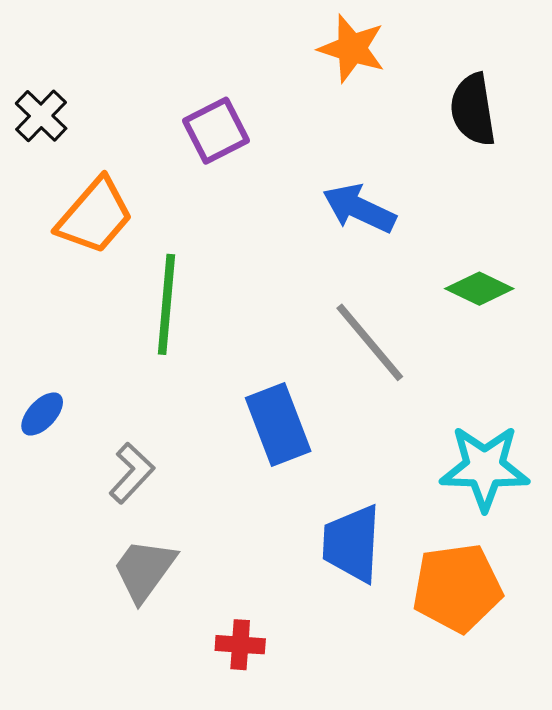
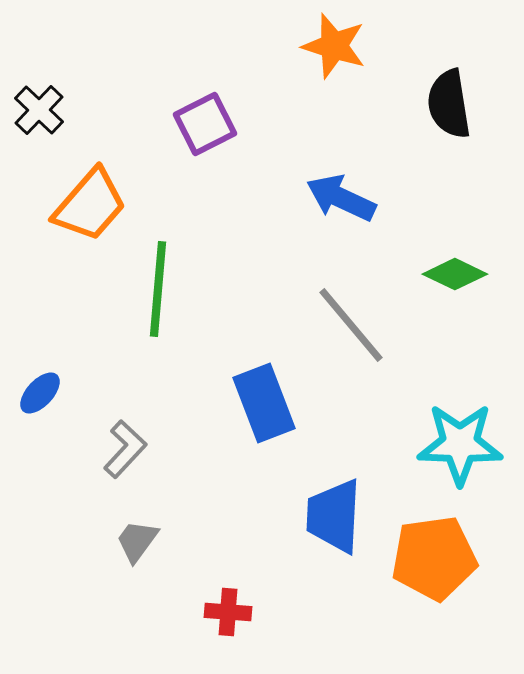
gray trapezoid: (144, 570) -> (137, 541), size x0.7

